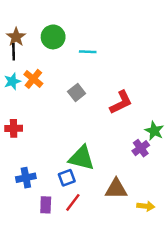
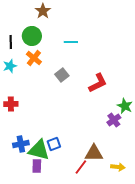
brown star: (16, 37) -> (43, 11), moved
green circle: (53, 37) -> (32, 36), moved
orange cross: (33, 79) -> (34, 58), moved
green triangle: (81, 158) -> (39, 150), moved
red line: (73, 202) -> (81, 167), moved

